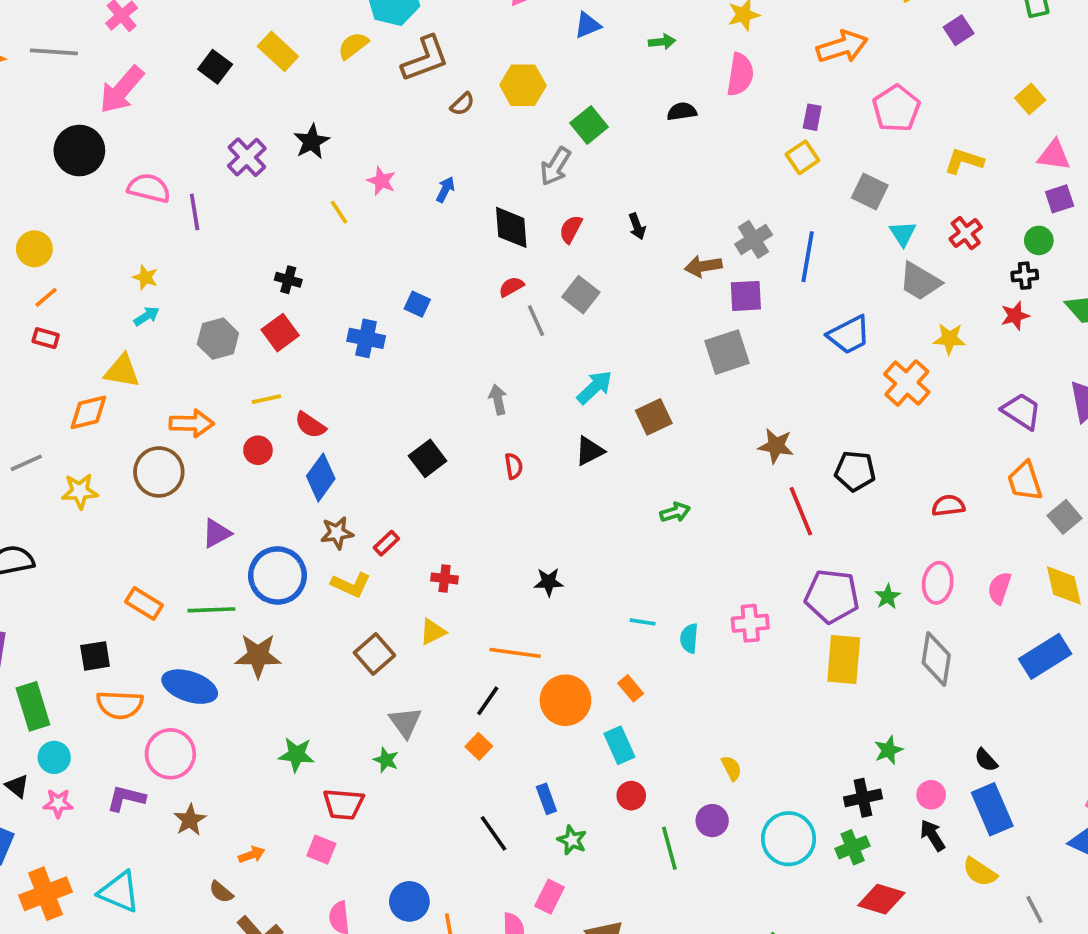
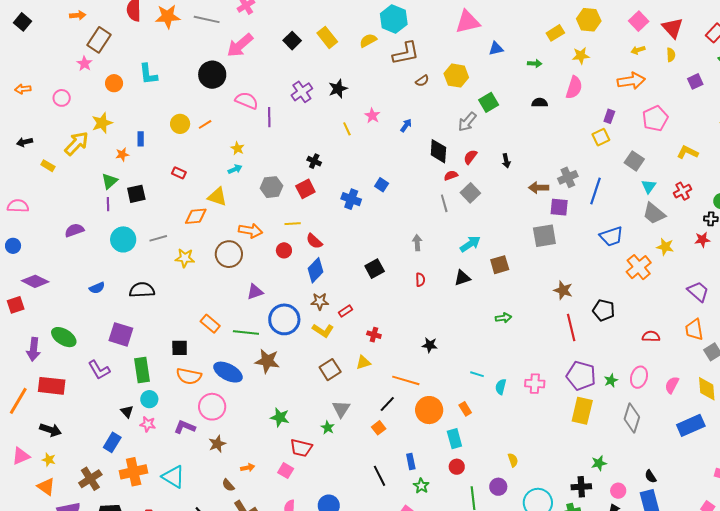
red semicircle: (511, 287) -> (451, 175), moved
orange line: (46, 297) -> (205, 124), moved

